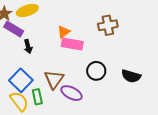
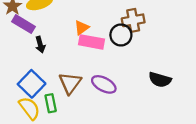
black circle: (96, 71) -> (121, 35), moved
purple ellipse: (71, 93) -> (104, 84), moved

